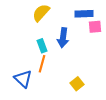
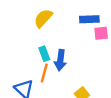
blue arrow: (63, 38) -> (60, 60), moved

